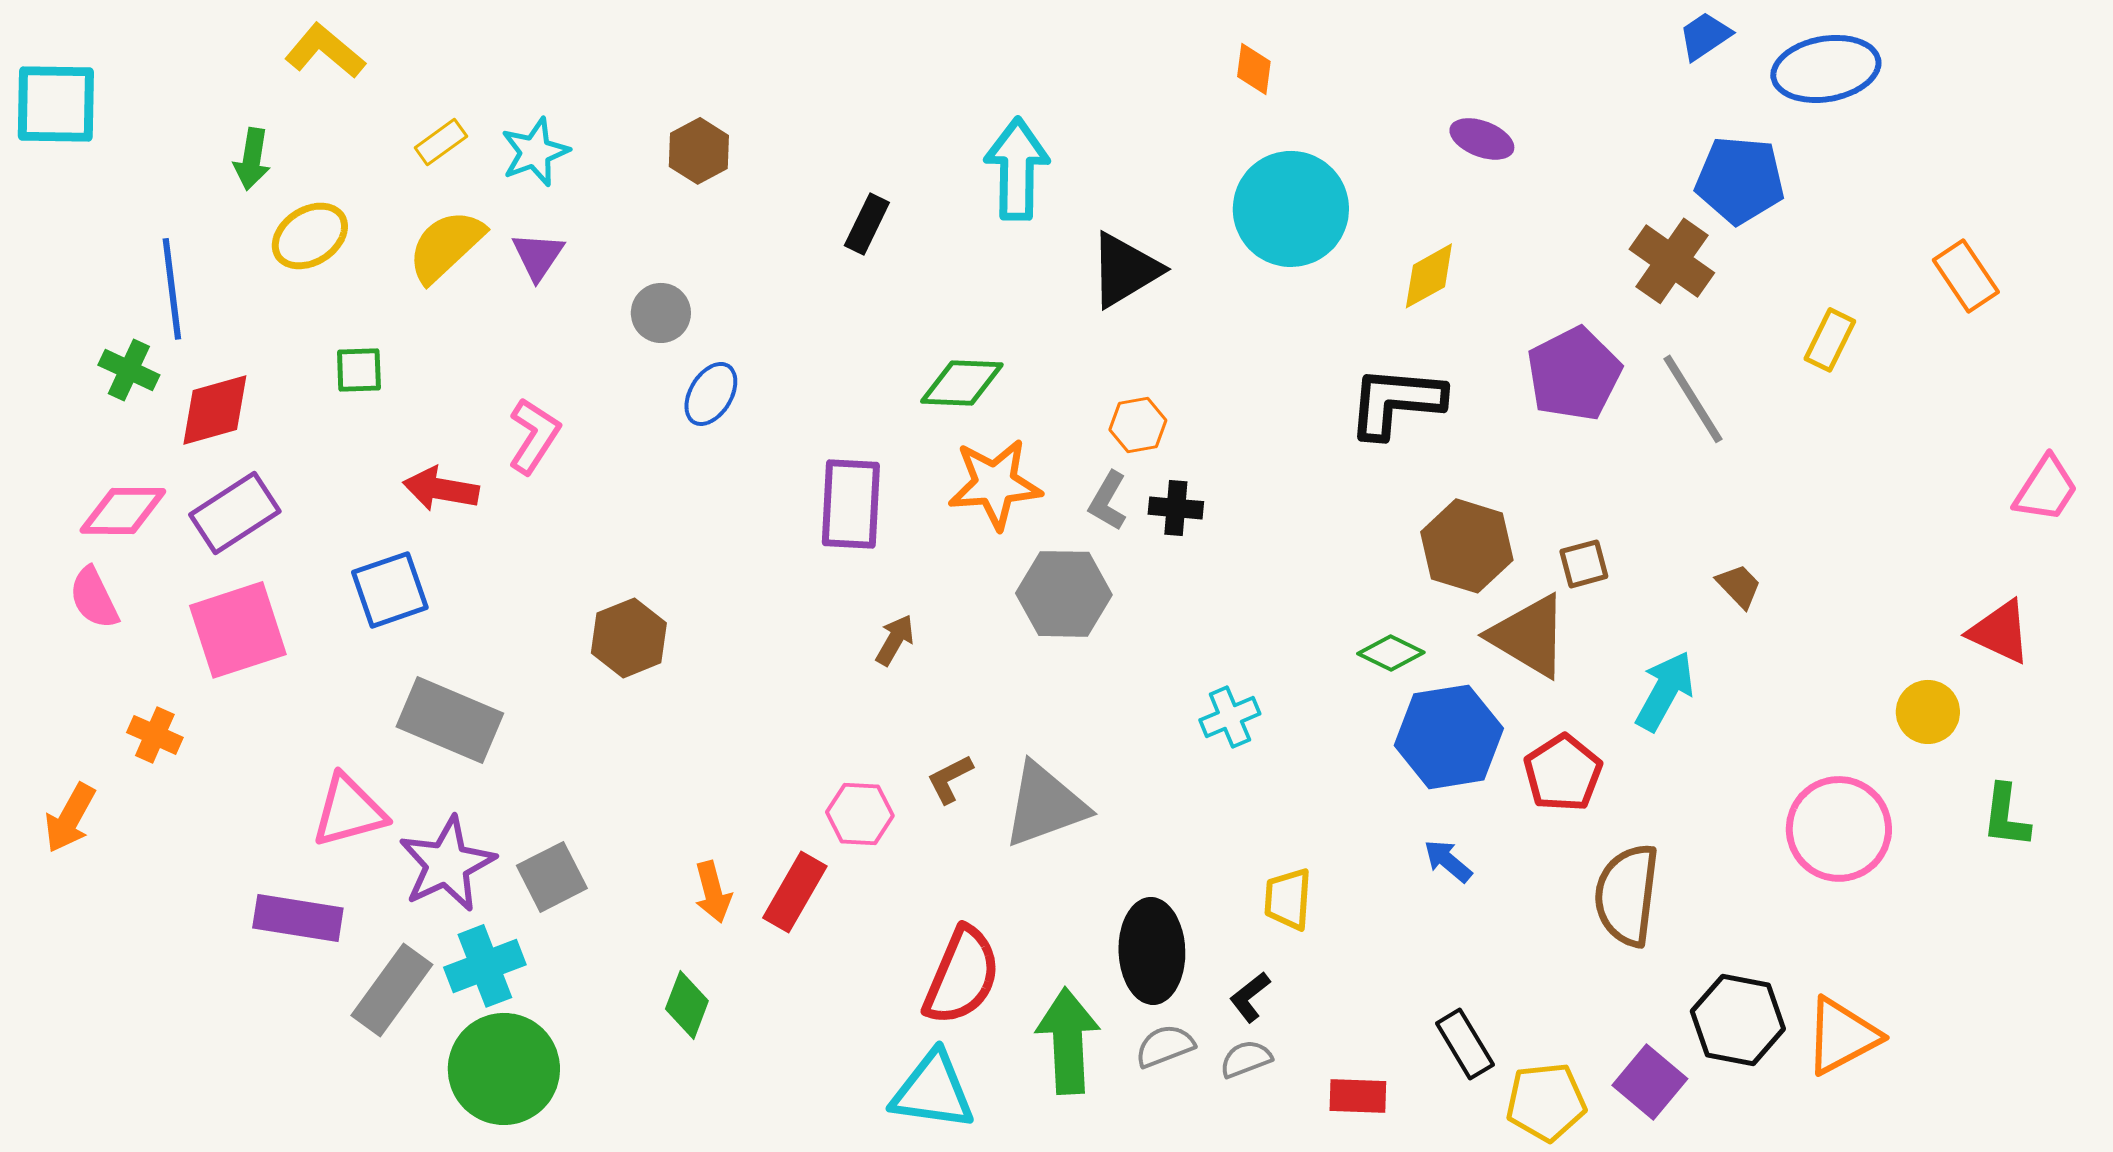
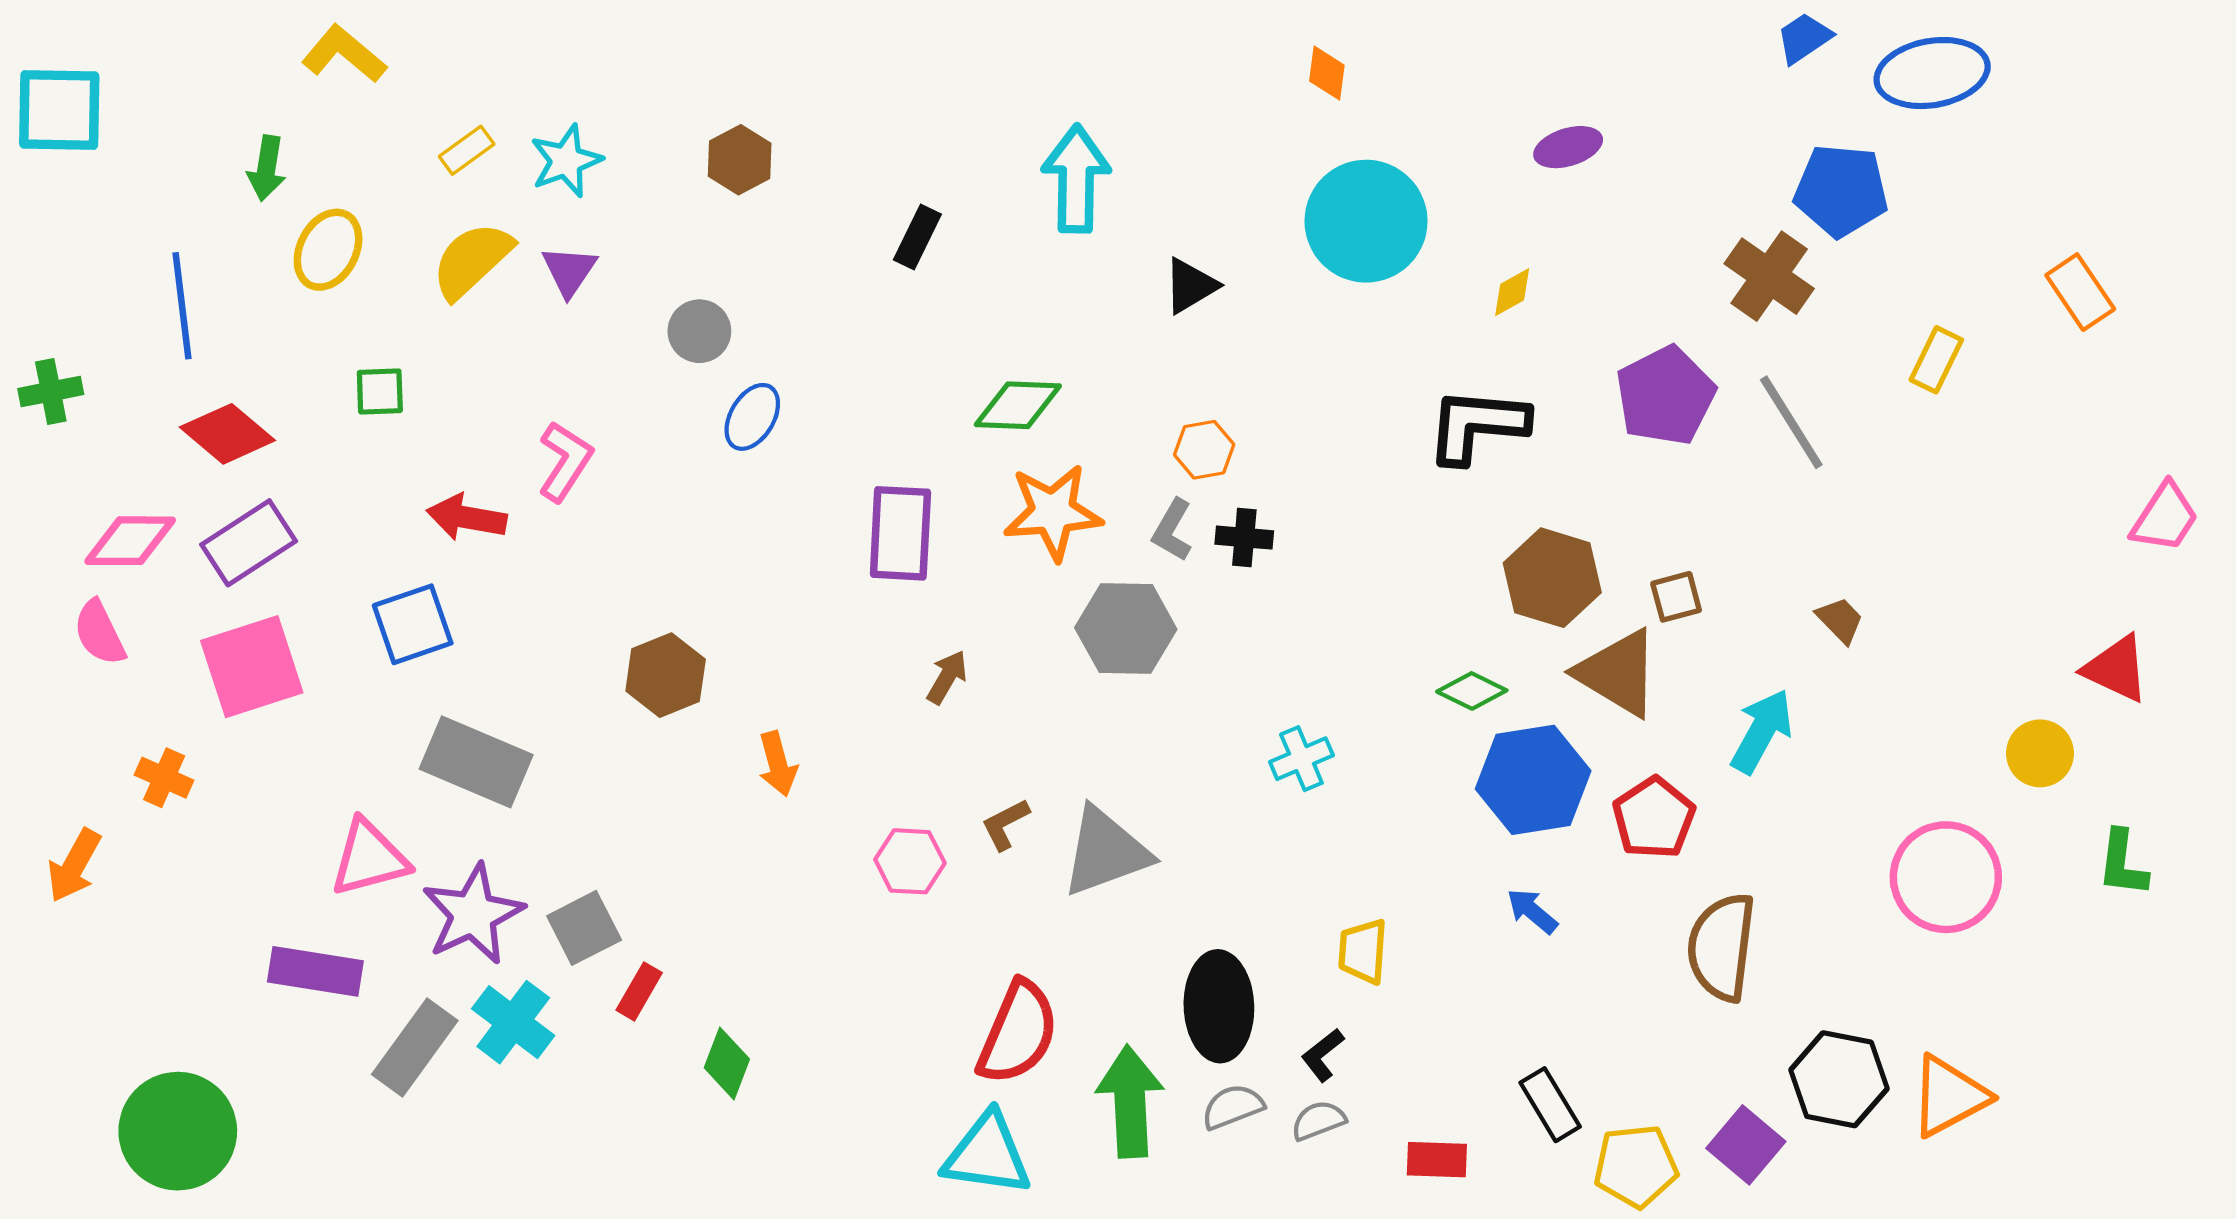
purple ellipse: (1482, 139) -> (1568, 147), turned -38
yellow ellipse: (310, 236) -> (328, 250), turned -30
black triangle: (1125, 270) -> (1190, 286), size x0.7
yellow diamond: (1429, 276) -> (1512, 292), size x0.7
green cross: (129, 370) -> (51, 391), moved, turned -36
red diamond: (215, 410) -> (227, 434), turned 56
orange arrow: (713, 892) -> (778, 764), moved
red rectangle: (795, 892) -> (639, 991), moved, size x0.7
cyan cross: (485, 966) -> (513, 1022), turned -32
green circle: (504, 1069) -> (178, 1131), moved

